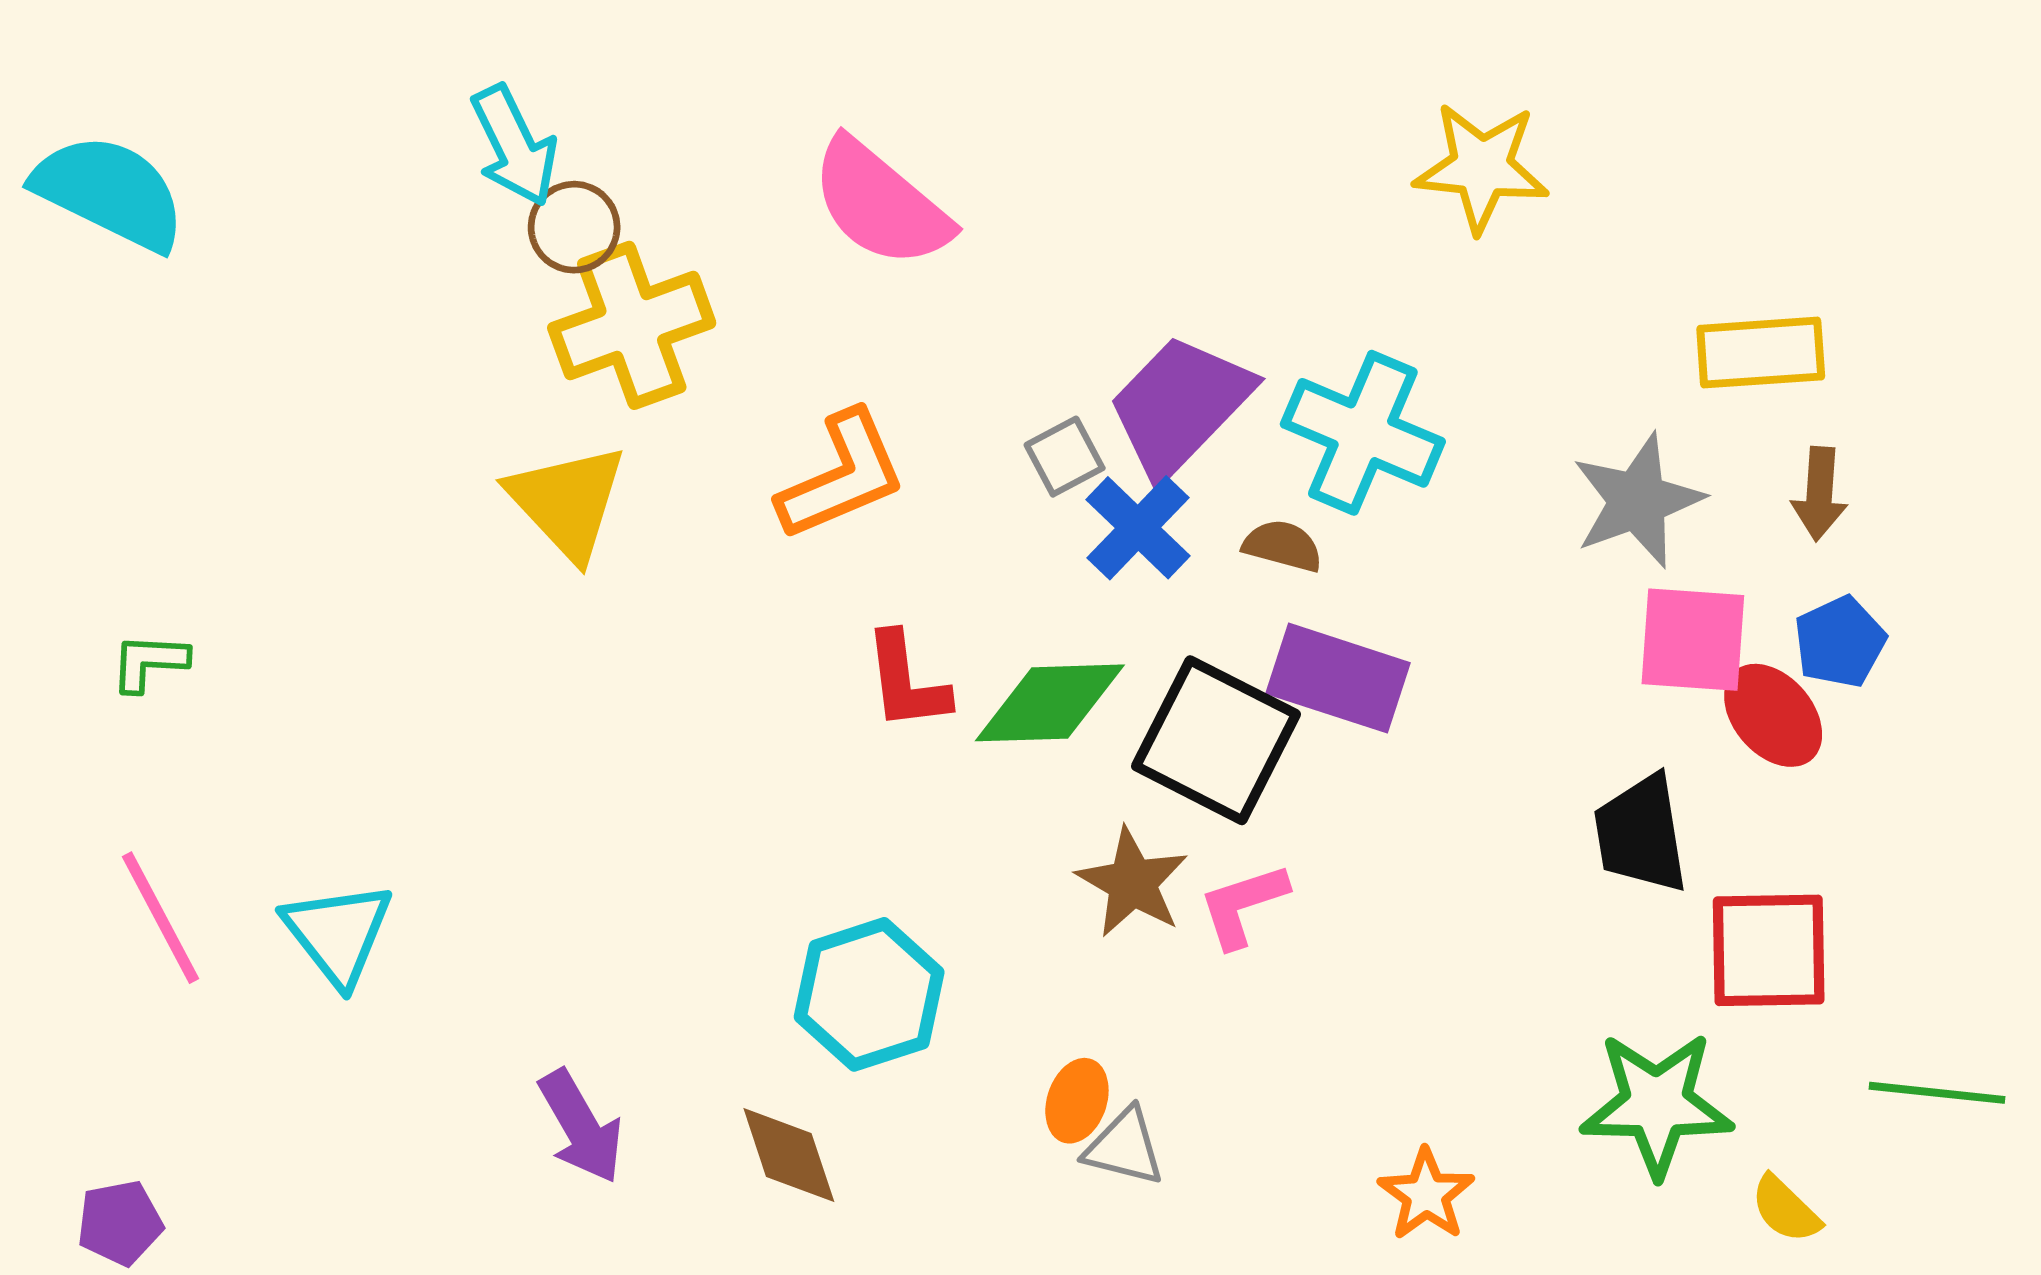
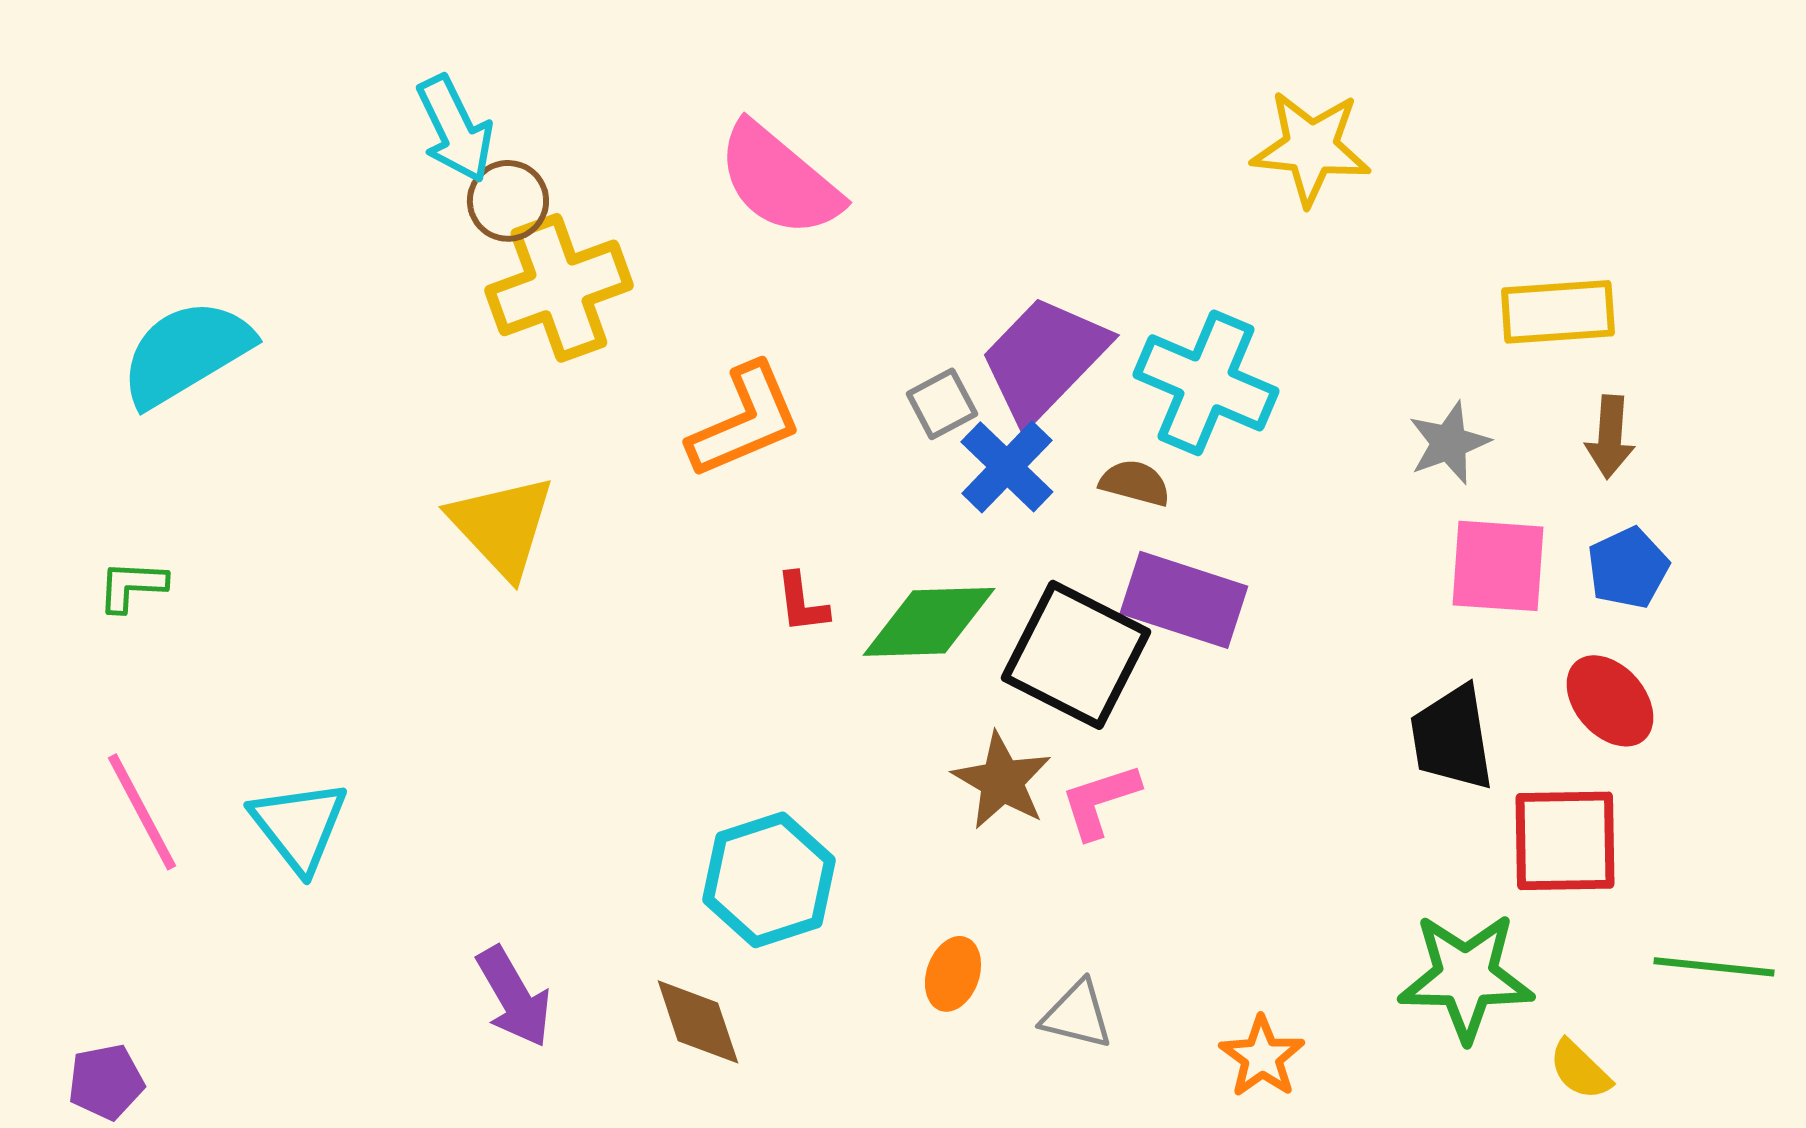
cyan semicircle: (110, 192) -> (186, 353), moved, turned -57
gray star: (1638, 501) -> (1449, 443), size x0.7
yellow triangle: (567, 502) -> (502, 526), moved
red L-shape: (906, 681) -> (802, 603), size x0.7
red ellipse: (1773, 715) -> (1610, 701), moved
gray triangle: (1124, 1147) -> (1077, 1015), moved

